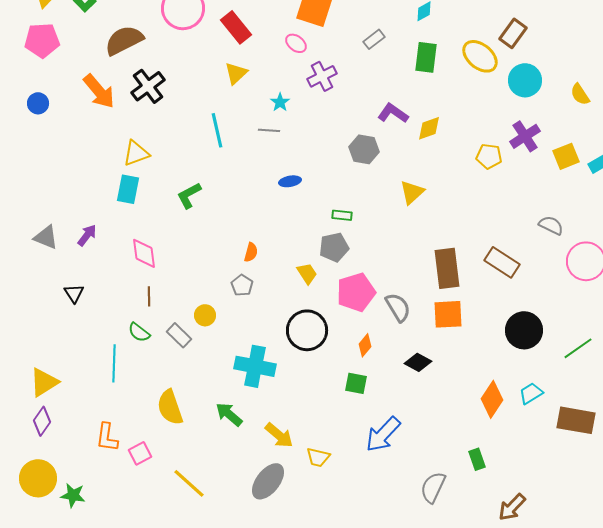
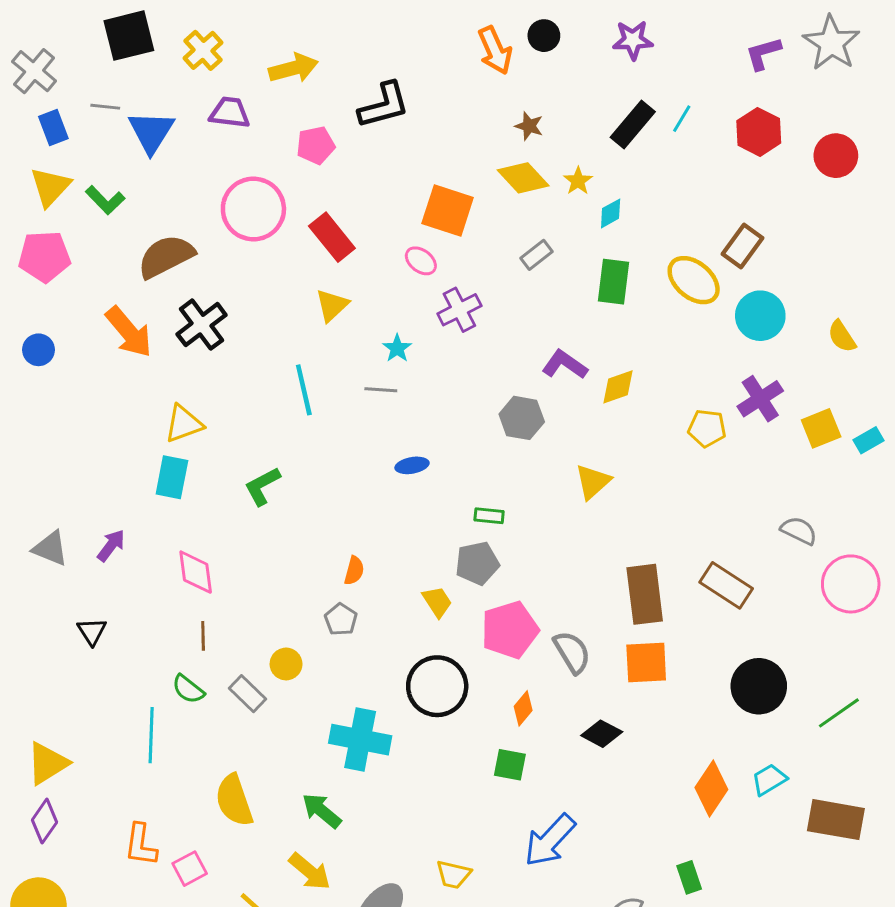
yellow arrow: (279, 435) -> (310, 871), moved

